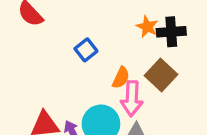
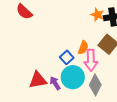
blue square: (86, 50) -> (67, 57), moved

